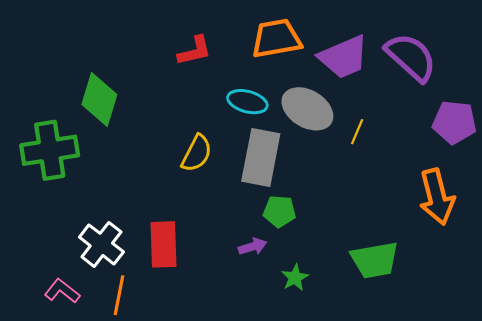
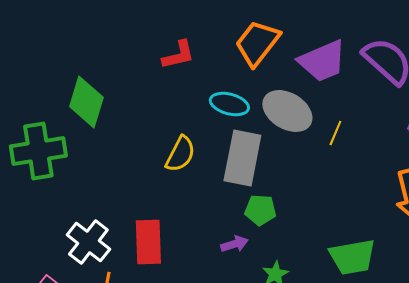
orange trapezoid: (276, 38) -> (257, 43), turned -42

